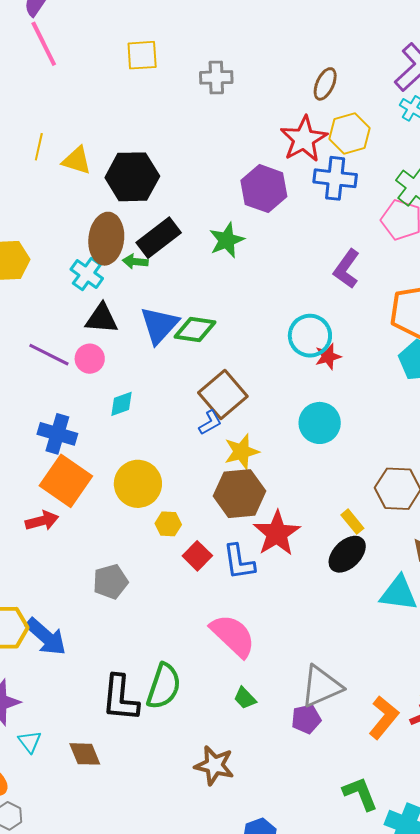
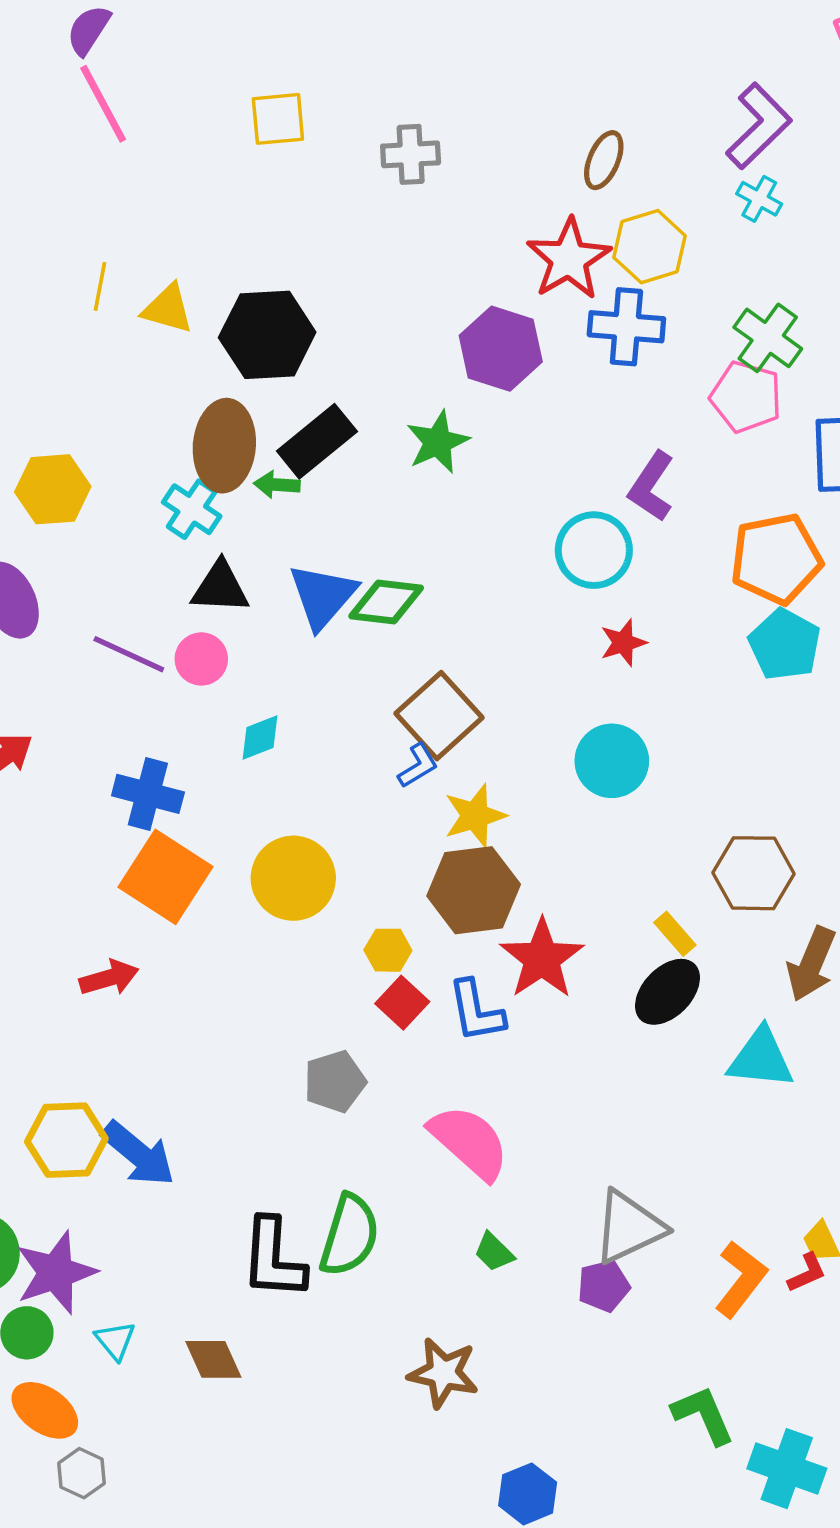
cyan circle: (310, 336) -> (594, 550), moved
red arrow: (42, 521) -> (109, 978), moved
yellow hexagon: (168, 524) -> (388, 950), moved
gray pentagon: (110, 582) -> (335, 1082), moved

